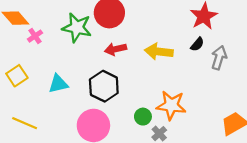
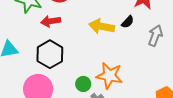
black semicircle: (197, 44) -> (128, 22), moved
red arrow: (115, 49) -> (51, 21), moved

